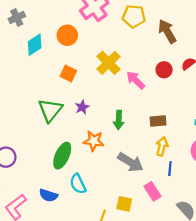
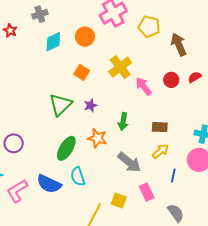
yellow arrow: (162, 146) -> (160, 151), turned 30
blue line: (170, 169) -> (173, 176), moved
blue semicircle: (48, 195) -> (49, 184), size x1.4

